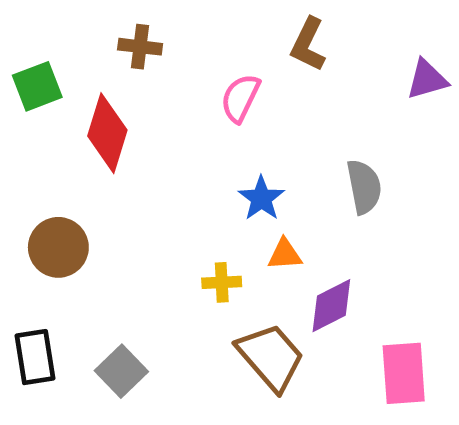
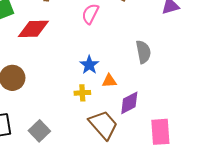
red diamond: (107, 133) -> (33, 29), turned 72
blue star: (261, 198) -> (89, 65), moved

